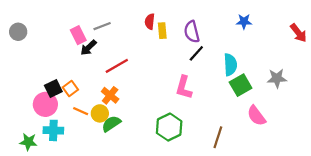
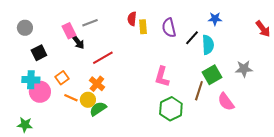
gray circle: (18, 32) -> (25, 28), moved
black arrow: (89, 48) -> (78, 42), turned -84
black line: (196, 53) -> (192, 38), moved
cyan semicircle: (230, 65) -> (208, 45), moved
black square: (53, 88) -> (39, 53), moved
green hexagon: (169, 127) -> (171, 109), moved
cyan cross: (53, 130) -> (31, 80), moved
brown line: (218, 137) -> (199, 91), moved

